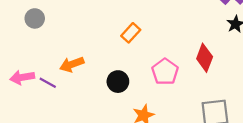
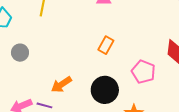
black circle: (118, 82) -> (105, 90), size x1.4

